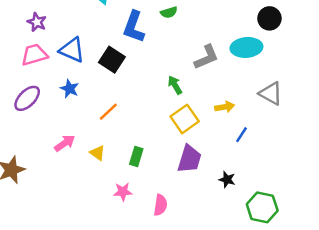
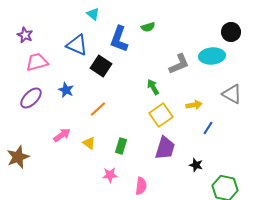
purple star: (37, 22) -> (25, 35), moved
blue triangle: (72, 50) -> (77, 45), moved

